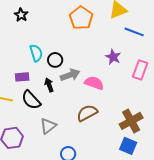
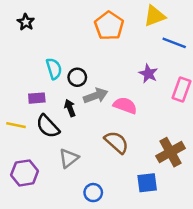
black star: (21, 15) -> (26, 22), moved
brown semicircle: (87, 113) -> (117, 142), turned 70
blue square: (128, 146) -> (147, 183), moved, turned -30

